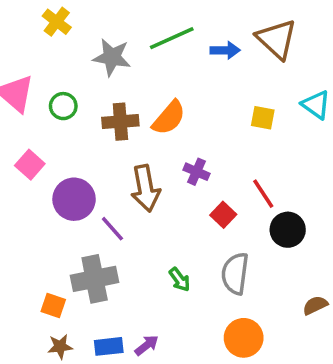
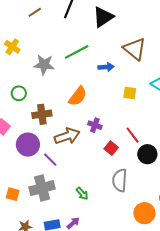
blue arrow: (225, 50) -> (106, 67), moved
brown cross: (120, 122) -> (42, 114), moved
brown arrow: (145, 188) -> (67, 136), turned -95
green arrow: (180, 280) -> (82, 194), moved
orange square: (53, 306) -> (13, 194), moved
orange circle: (244, 338) -> (144, 213), moved

